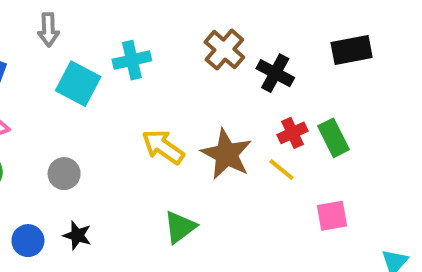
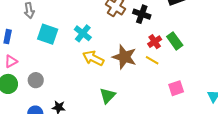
cyan cross: (132, 60) -> (83, 33), moved, turned -30
gray circle: (64, 174) -> (36, 80), moved
pink square: (332, 216) -> (176, 88), moved

